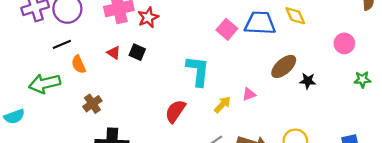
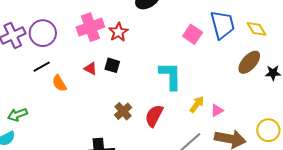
yellow diamond: (295, 16) -> (256, 29), moved
blue trapezoid: (260, 23) -> (222, 25), turned 80
green arrow: (45, 83) -> (17, 115), moved, size x0.7
pink triangle: (249, 94) -> (217, 110), moved
brown cross: (92, 104) -> (123, 111), moved

